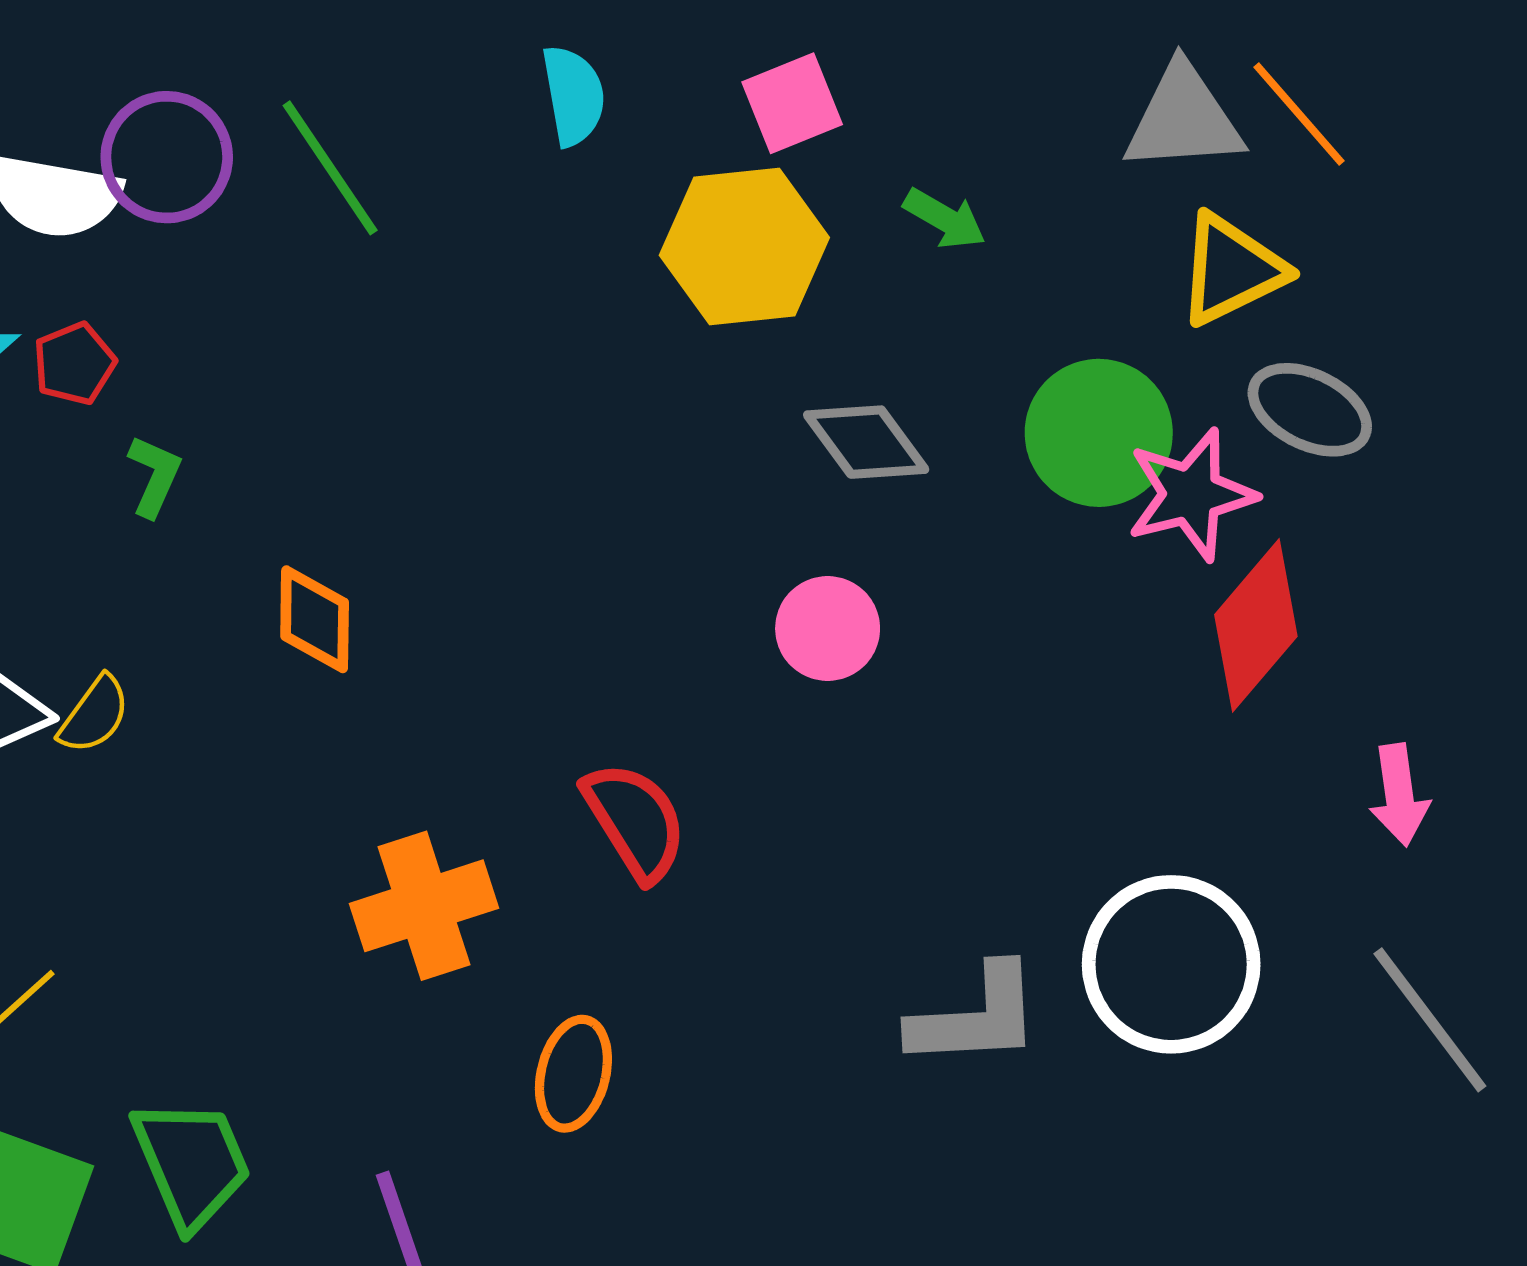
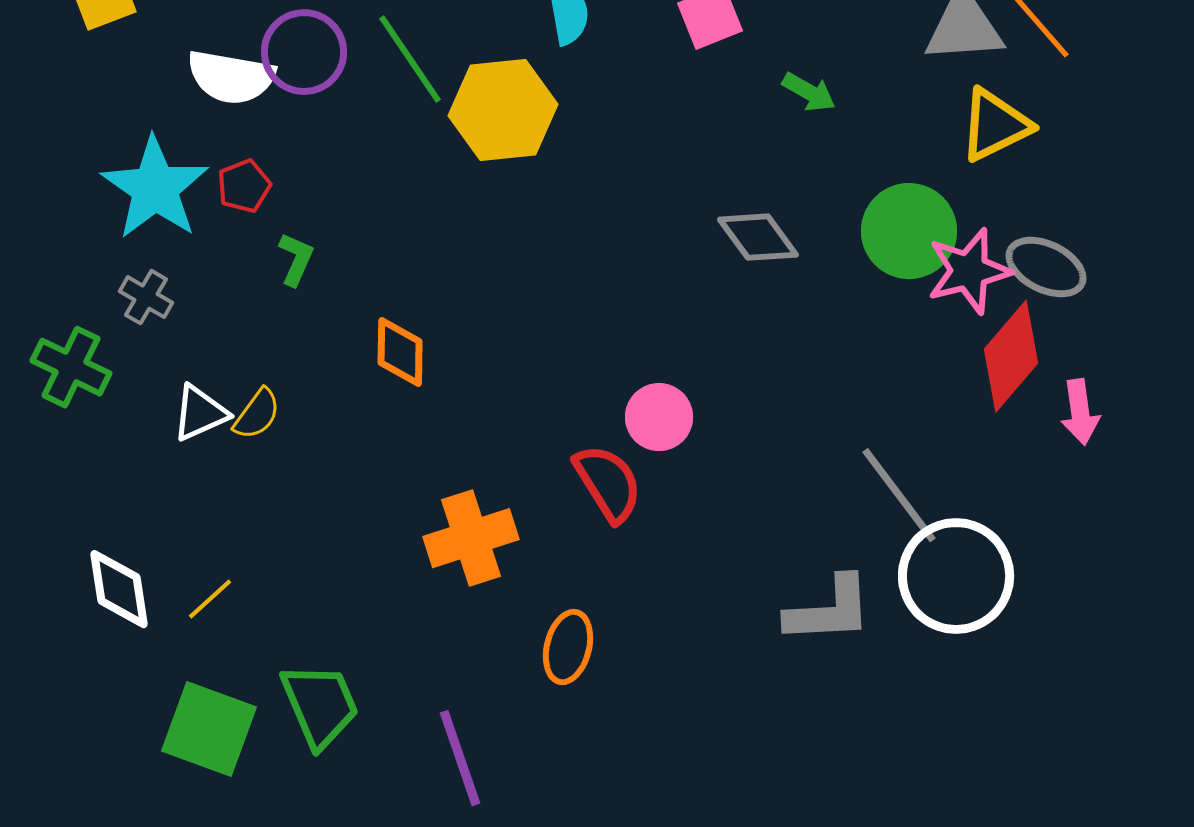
yellow hexagon: (744, 246) -> (503, 110), moved
gray ellipse: (1310, 410) -> (1046, 267), moved
pink circle: (828, 629) -> (659, 417), moved
pink arrow: (1399, 795) -> (1080, 412), moved
gray line: (1430, 1020) -> (899, 495), moved

